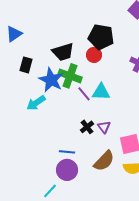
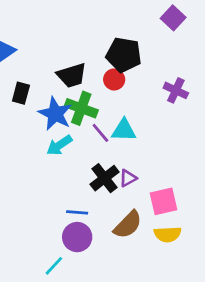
cyan arrow: (36, 103) -> (59, 145), moved
black cross: (87, 127) -> (105, 178), size x1.5
purple triangle: (104, 127) -> (128, 178), turned 40

